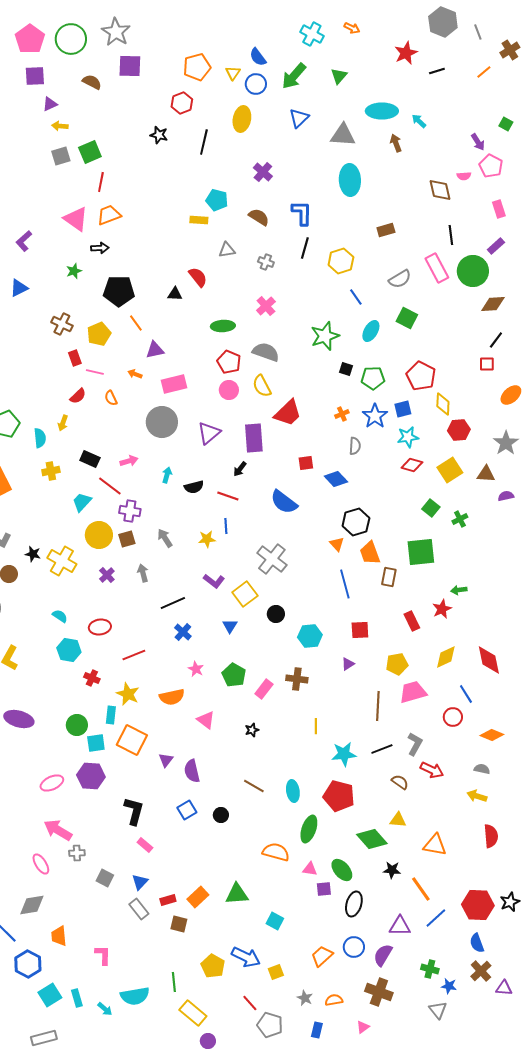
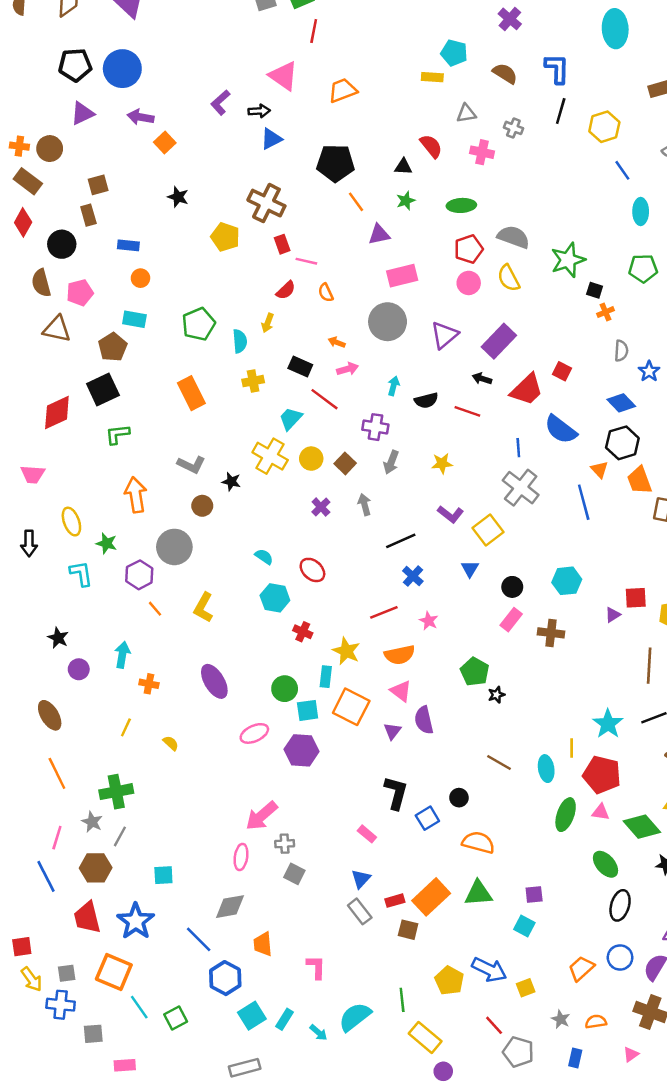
orange trapezoid: (109, 215) -> (343, 90), moved
black arrow: (100, 248) -> (259, 111), moved
green star: (74, 271) -> (406, 201), moved
blue triangle: (19, 288) -> (271, 139), moved
pink cross: (266, 306) -> (482, 152), moved, turned -36
brown cross: (62, 324) -> (266, 203), size x1.4
cyan ellipse: (371, 331) -> (641, 212), turned -30
yellow pentagon: (99, 334) -> (225, 237), moved, turned -30
green star: (325, 336) -> (568, 260), moved
red pentagon: (229, 362) -> (469, 249), turned 30
black square: (346, 369) -> (595, 290), moved
orange arrow: (135, 374) -> (337, 342), moved
red trapezoid: (288, 413) -> (527, 390), moved
blue star: (375, 416) -> (649, 371), moved, size x0.7
purple rectangle: (254, 438) -> (499, 341), turned 48
red square: (306, 463) -> (562, 371), turned 35
black arrow: (240, 469) -> (482, 379), turned 70
blue diamond: (336, 479) -> (621, 403), moved
blue semicircle: (284, 502) -> (561, 429), moved
purple cross: (130, 511) -> (375, 427), moved
blue line: (226, 526) -> (518, 448), moved
yellow circle: (99, 535) -> (311, 459), size x0.7
gray arrow: (165, 538) -> (391, 462), turned -126
brown square: (127, 539) -> (345, 463), turned -30
yellow cross: (62, 561) -> (270, 456), moved
blue line: (345, 584) -> (584, 502), moved
black circle: (276, 614) -> (512, 587), moved
red ellipse: (100, 627) -> (312, 570), turned 50
red square: (360, 630) -> (636, 598), moved
red line: (134, 655) -> (384, 612), moved
green pentagon: (234, 675) -> (475, 672), moved
pink rectangle: (264, 689) -> (511, 620), moved
purple ellipse: (19, 719) -> (214, 681), turned 44
pink triangle: (206, 720) -> (401, 691), moved
yellow line: (316, 726) -> (572, 748), moved
cyan star: (344, 754) -> (608, 724), turned -30
purple semicircle: (192, 771) -> (424, 720), moved
pink ellipse: (52, 783) -> (254, 733), moved
blue square: (187, 810) -> (427, 818), moved
black L-shape: (134, 811) -> (396, 793), moved
pink arrow: (58, 830) -> (262, 816), turned -72
orange semicircle: (276, 852) -> (478, 842), moved
pink ellipse: (41, 864) -> (241, 857), turned 40
pink triangle: (310, 869) -> (601, 812), moved
gray square: (105, 878) -> (294, 874), moved
purple square: (324, 889) -> (534, 895), moved
orange rectangle: (198, 897) -> (431, 897), size x1.4
cyan semicircle: (135, 996) -> (355, 1017), turned 152
cyan rectangle: (77, 998) -> (285, 1019), turned 48

